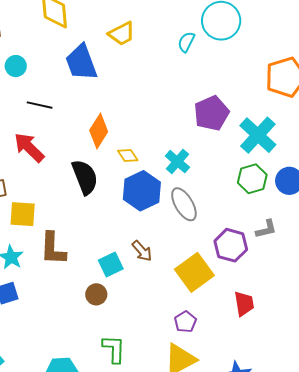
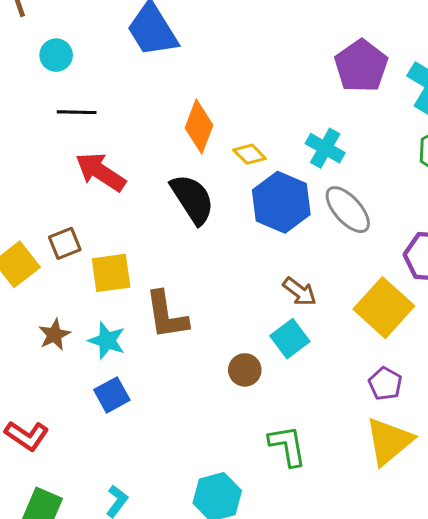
black line: (40, 105) -> (77, 112), moved
cyan square: (111, 264) -> (290, 339), moved

